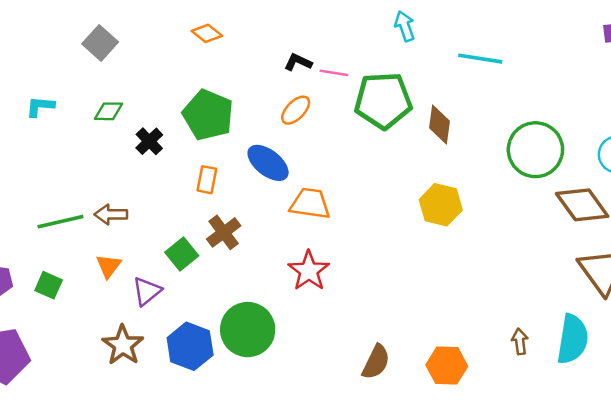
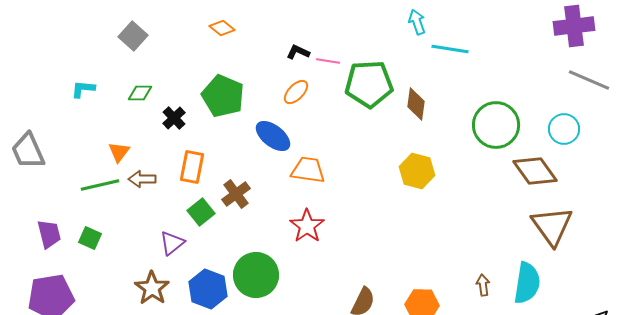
cyan arrow: (405, 26) -> (417, 22), moved
orange rectangle: (207, 180) -> (192, 167), moved, size x1.4
orange triangle: (109, 266) -> (119, 152), moved

